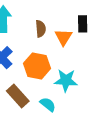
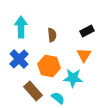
black rectangle: (83, 24) -> (87, 31), turned 64
orange triangle: (63, 37) -> (84, 55), moved

